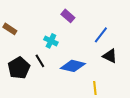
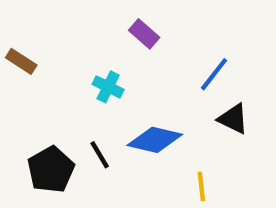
black line: (40, 61) -> (100, 155), moved
black pentagon: (19, 68) -> (51, 170), moved

